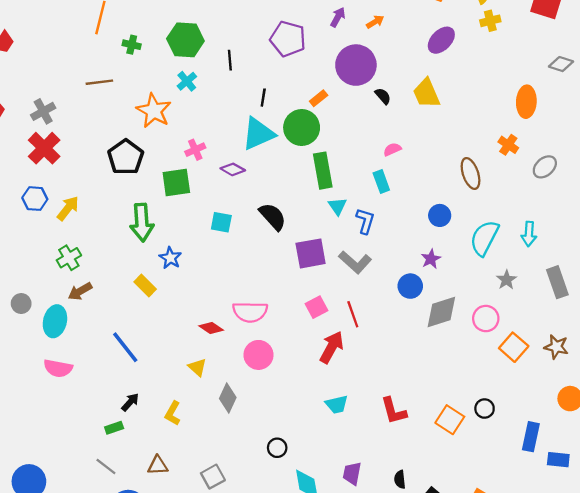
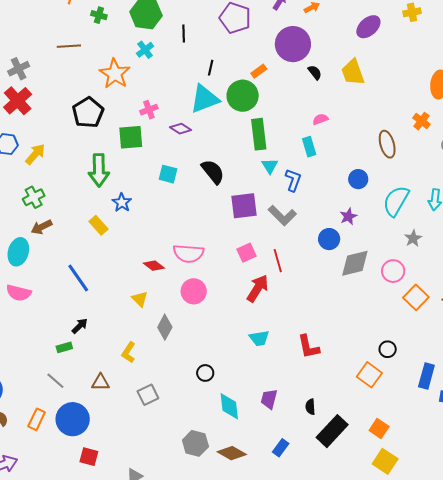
yellow L-shape: (173, 413) -> (129, 352), moved
orange square: (450, 420) -> (369, 375), moved

